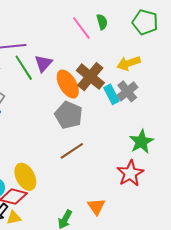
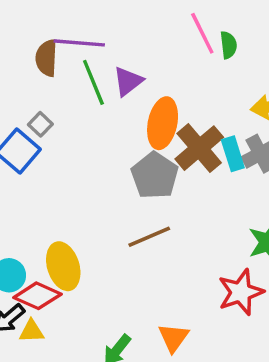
green semicircle: (102, 22) -> (228, 45), moved
brown cross: (90, 77) -> (199, 148), moved
orange ellipse: (68, 84) -> (163, 123), turned 32

